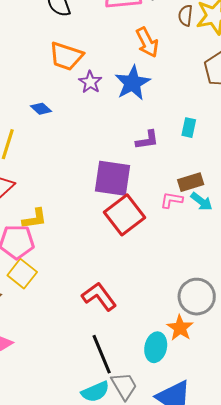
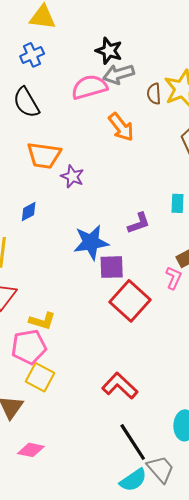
blue star: (132, 83) -> (91, 242), moved, turned 30
blue diamond: (41, 109) -> (29, 212), turned -60
purple square: (113, 178) -> (112, 267), size x0.7
pink L-shape: (171, 200) -> (174, 278), turned 115
yellow L-shape: (34, 219) -> (42, 321), turned 36

